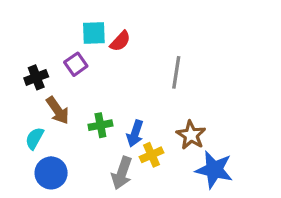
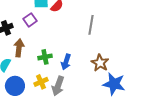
brown arrow: (58, 110) -> (19, 48), turned -138
yellow cross: (152, 155) -> (41, 82), moved

